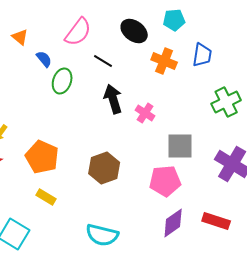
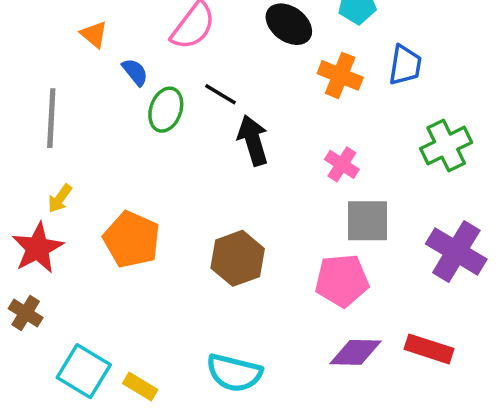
black line: (103, 61) -> (220, 94), moved
pink cross: (145, 113) -> (342, 164), moved
yellow rectangle: (46, 197) -> (140, 387), moved
purple diamond: (173, 223) -> (356, 352), turned 36

